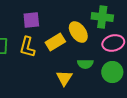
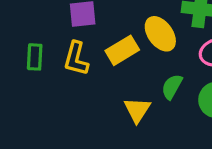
green semicircle: (85, 64) -> (172, 87), turned 119

